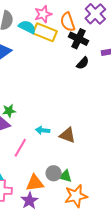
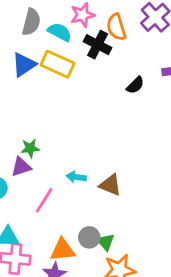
yellow rectangle: (45, 32) -> (58, 64), moved
black cross: (78, 39) -> (98, 45), moved
green triangle: (65, 176) -> (106, 242), turned 32

